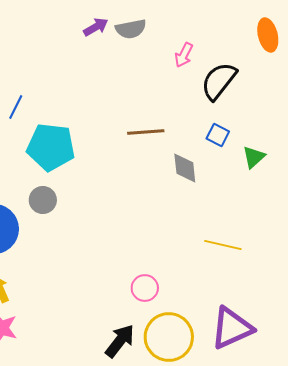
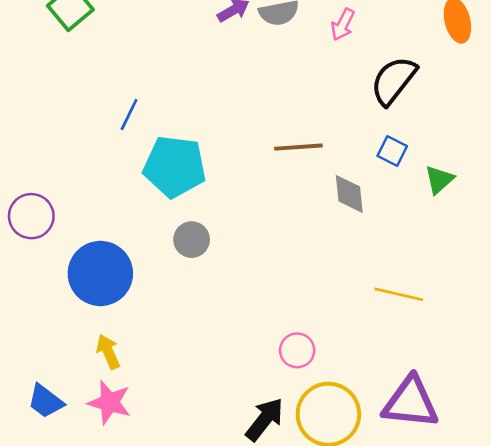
pink arrow: (184, 55) -> (343, 25), moved
gray circle: (43, 200) -> (192, 240), moved
purple triangle: (232, 328) -> (411, 402), turned 30

